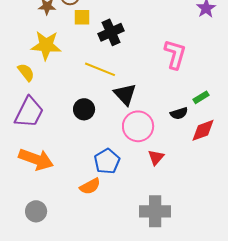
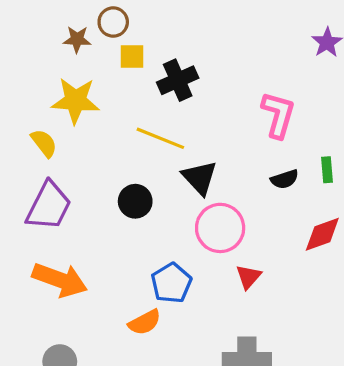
green rectangle: (201, 97) -> (327, 170), moved, turned -63
black semicircle: (179, 113) -> (285, 179), moved

